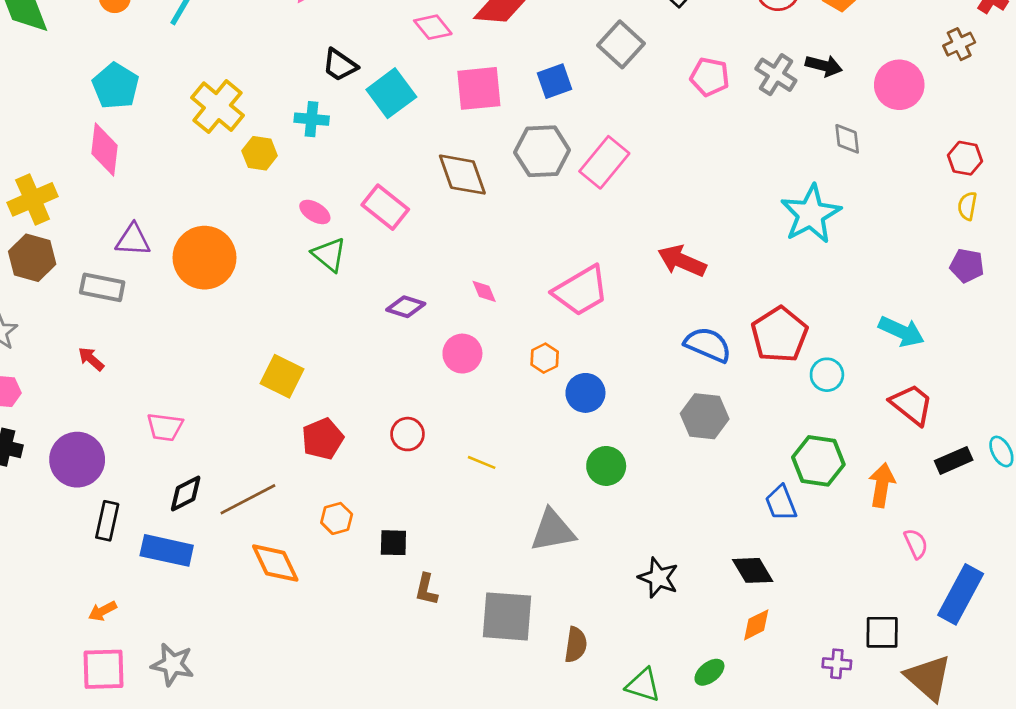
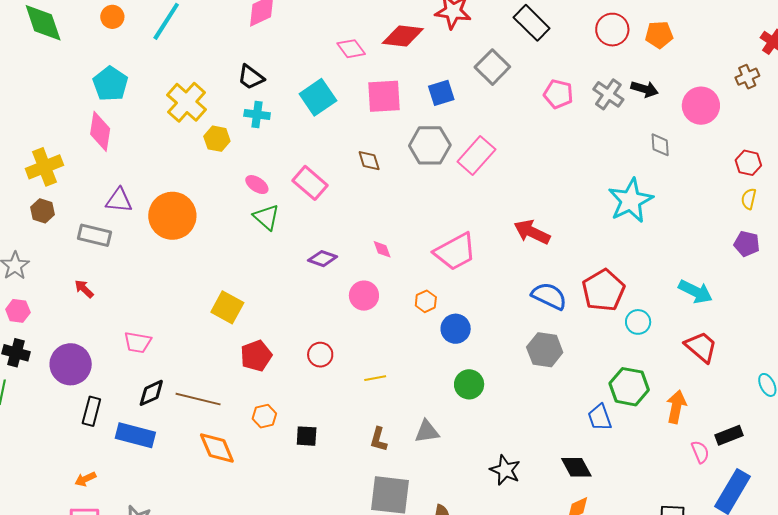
black trapezoid: (340, 65) -> (251, 77), moved
brown diamond: (462, 175) -> (369, 161), size x0.6
brown hexagon: (32, 258) -> (42, 211), size x0.7
black rectangle: (954, 460) -> (729, 435), moved
yellow line: (482, 462) -> (375, 378), turned -35
brown line: (248, 499) -> (198, 399), turned 39
gray triangle: (553, 531) -> (427, 432), size x0.7
brown L-shape: (426, 589) -> (378, 439), moved

